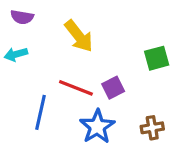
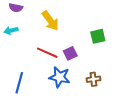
blue line: (41, 112) -> (19, 83), moved
blue star: (97, 127) -> (59, 77), turned -30

